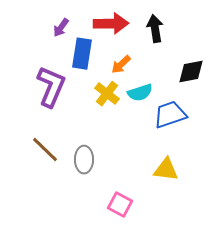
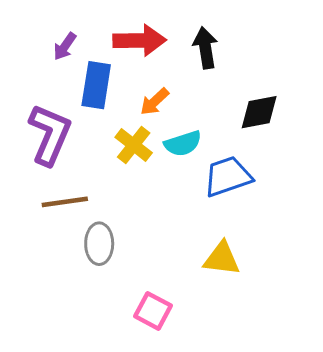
brown line: (45, 150) -> (65, 202), moved, turned -52

